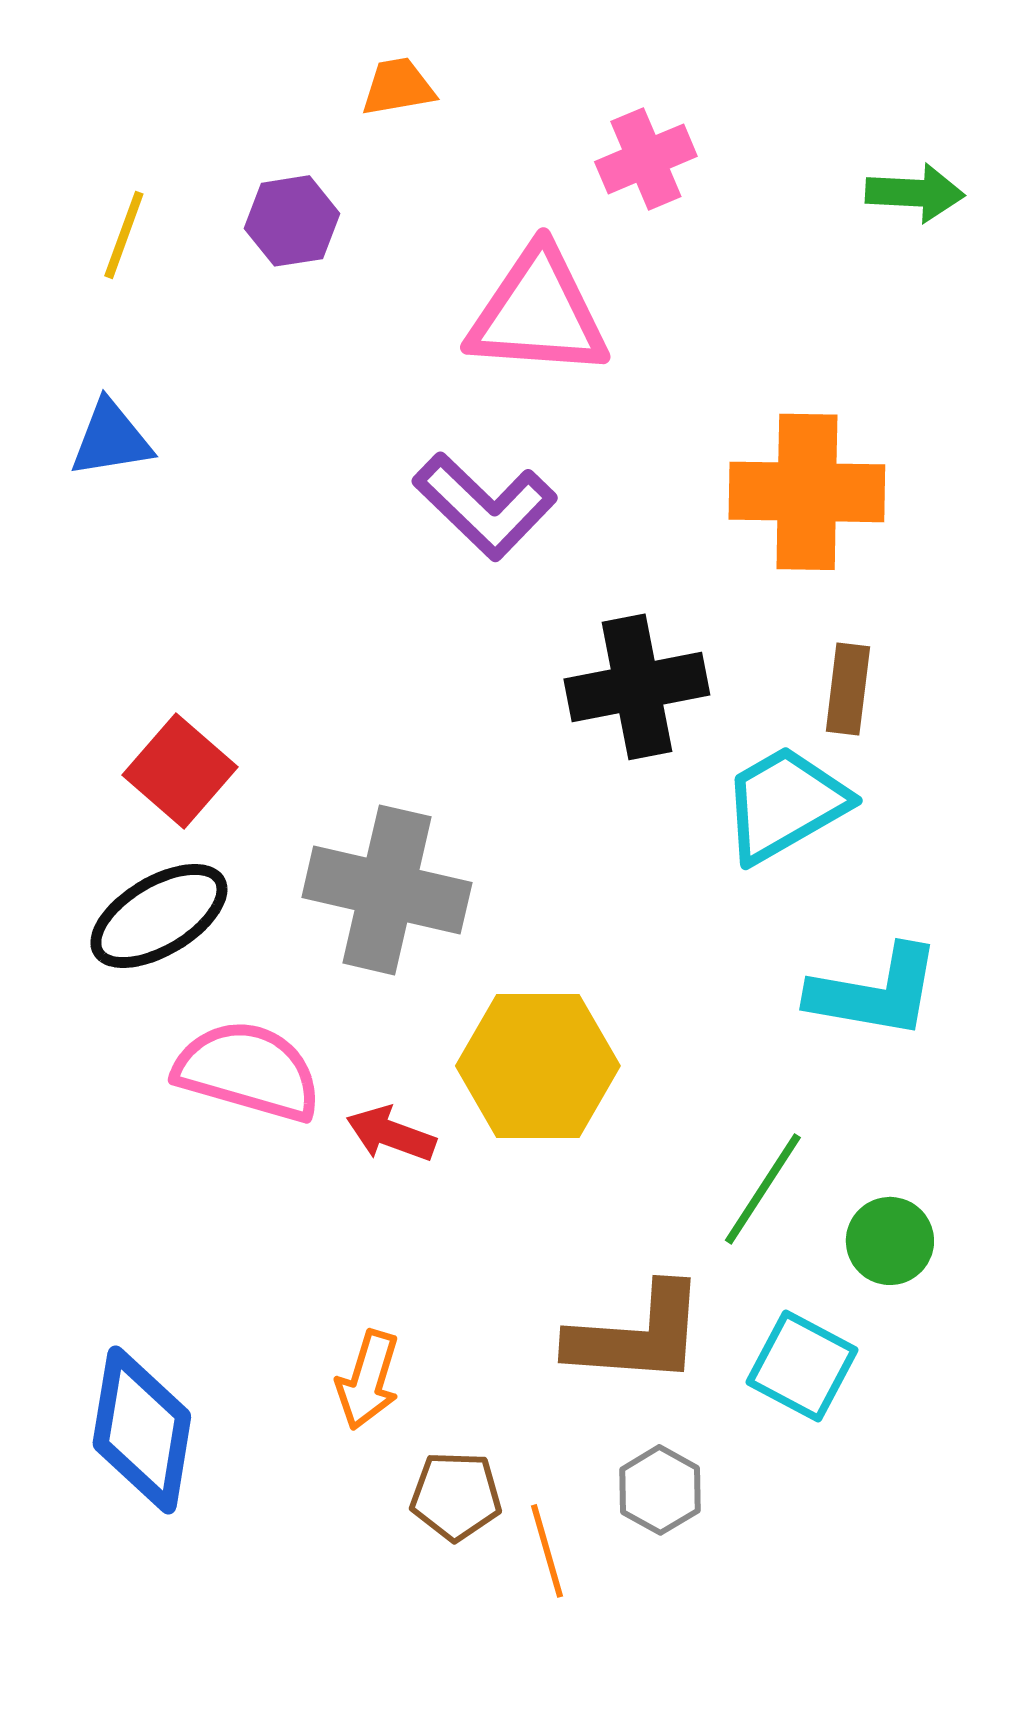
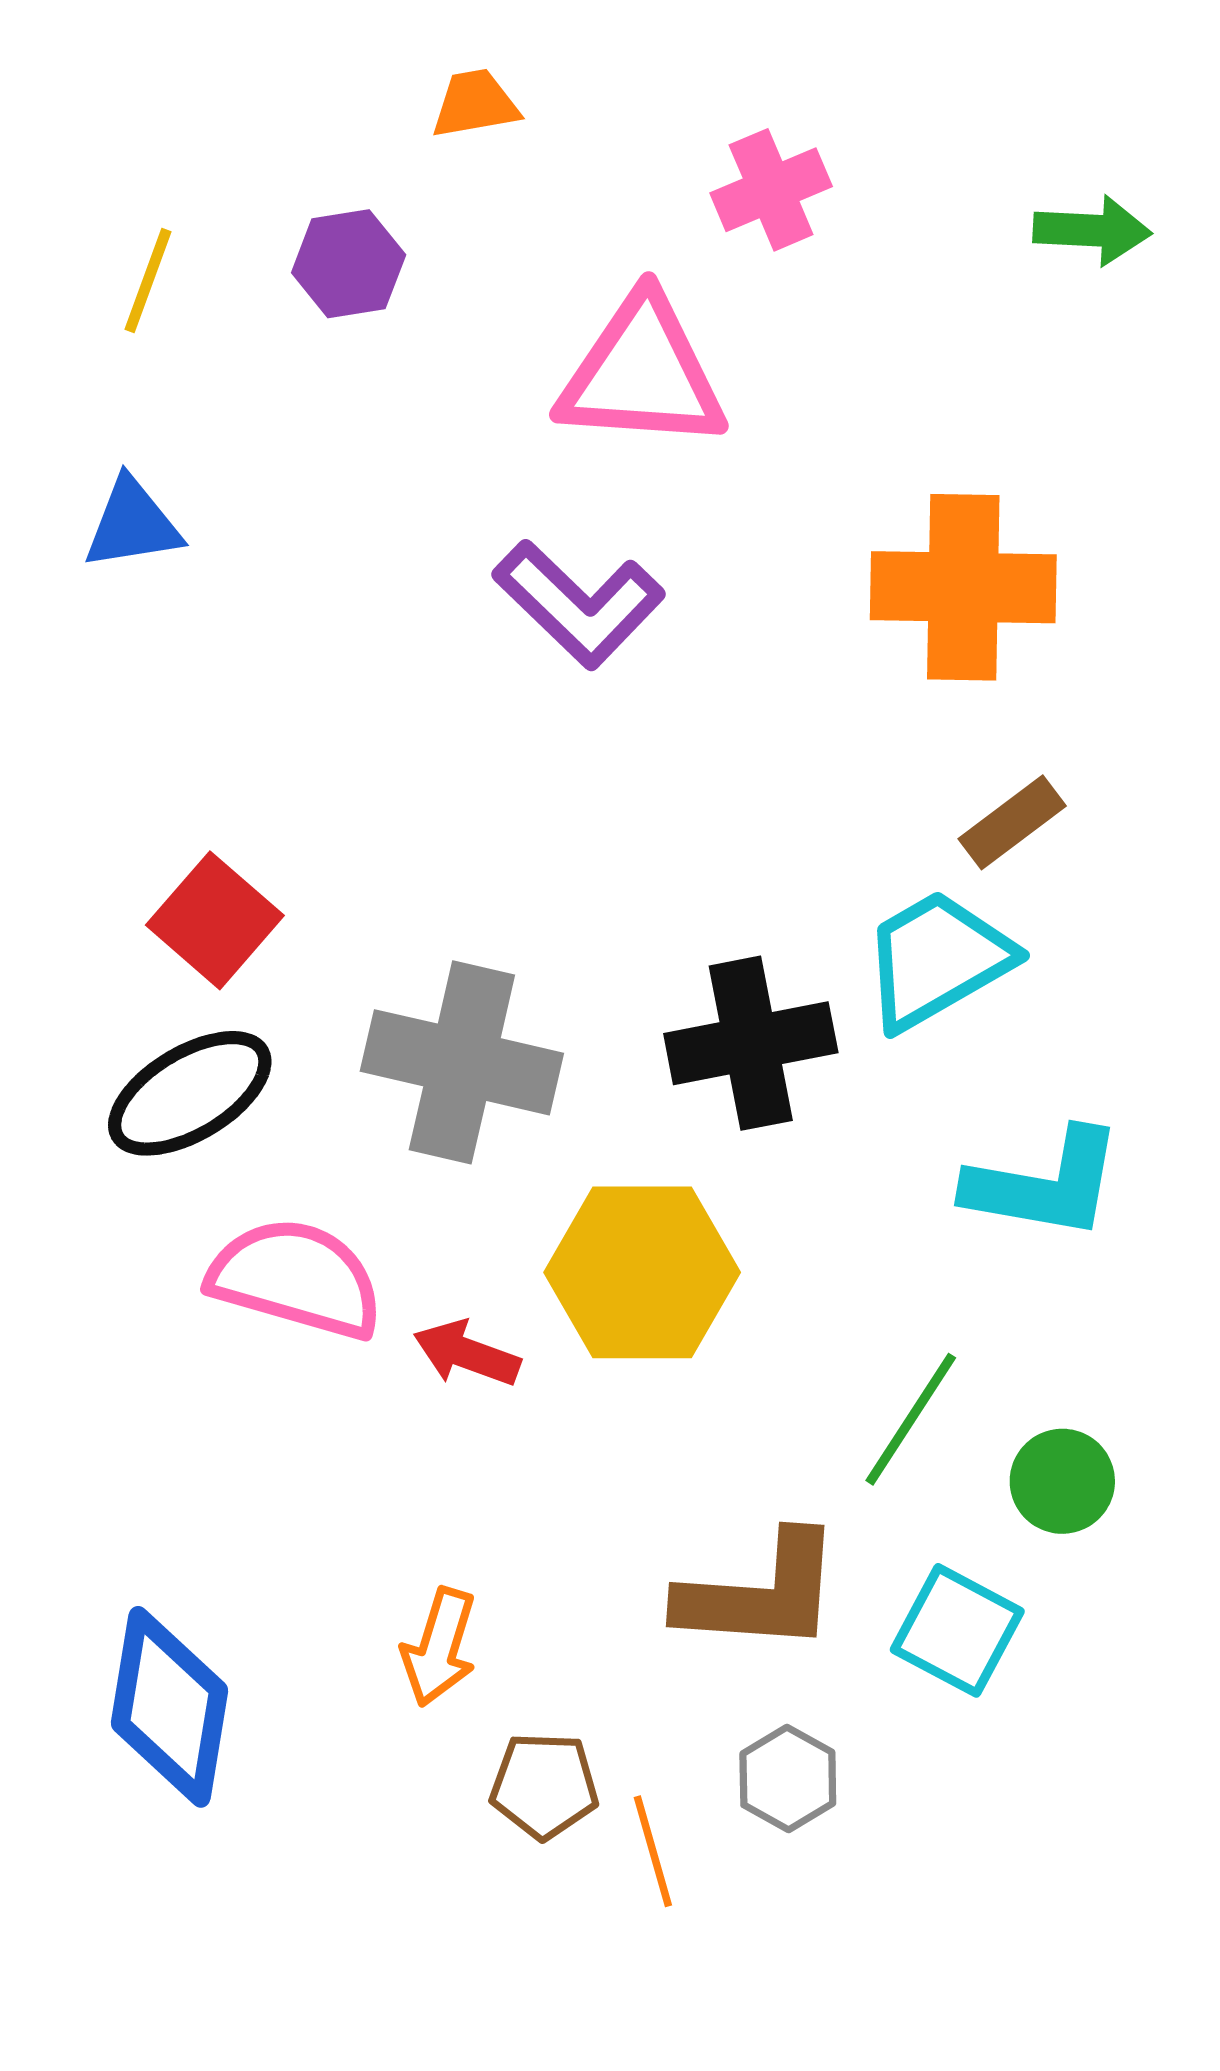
black cross: (637, 687) -> (751, 1043), moved
brown rectangle: (848, 689) -> (1012, 822), turned 46

